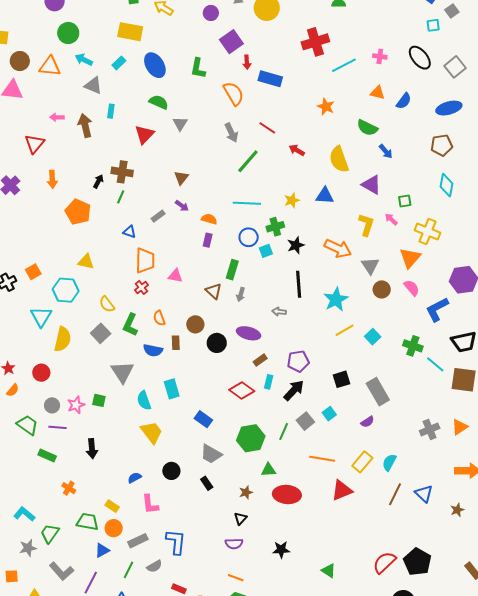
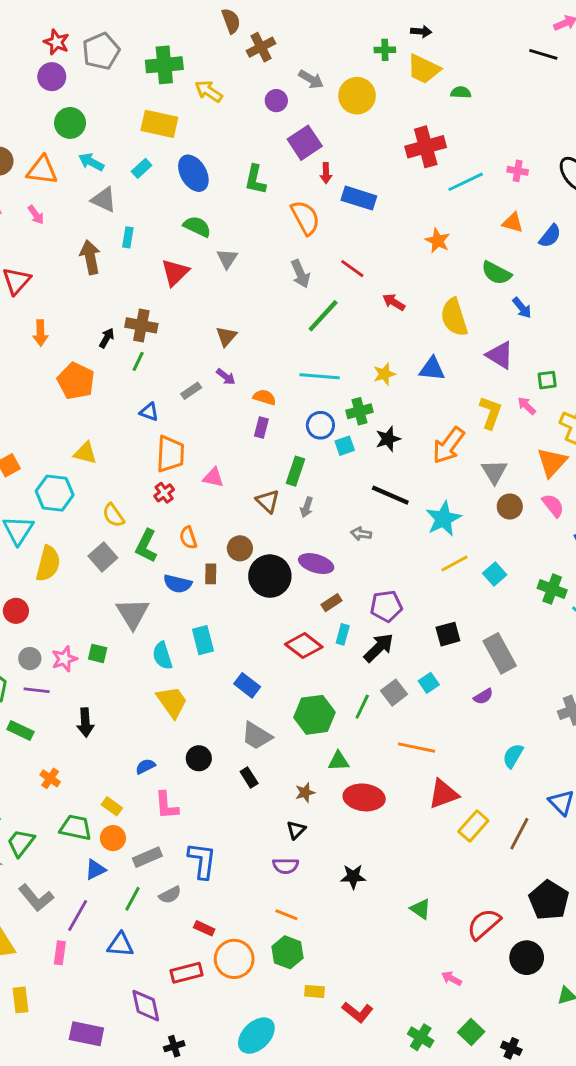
pink arrow: (57, 117) -> (36, 215), moved, turned -128
orange arrow: (338, 248) -> (448, 445), turned 100
black line: (299, 284) -> (390, 495), turned -64
black circle: (217, 343) -> (270, 576), size x1.5
yellow rectangle: (362, 462) -> (473, 826), moved
brown line: (395, 494) -> (519, 834), moved
red semicircle: (384, 562) -> (484, 924), moved

